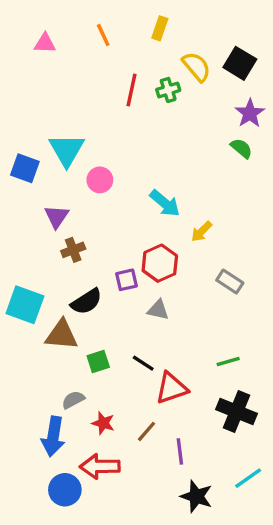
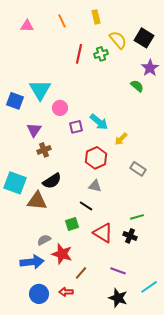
yellow rectangle: (160, 28) -> (96, 17), turned -32
green semicircle: (241, 148) -> (137, 86), moved
purple square: (127, 280) -> (76, 127), moved
green square: (98, 361) -> (72, 224), moved
black line: (143, 363) -> (86, 206), moved
red triangle: (171, 388) -> (103, 233), turned 50
black cross: (236, 411) -> (130, 236), moved, size x0.6
red star: (103, 423) -> (62, 254), size x1.5
brown line: (146, 431) -> (81, 273), moved
blue arrow: (53, 436) -> (32, 262), turned -105
purple line: (180, 451) -> (118, 271), moved, turned -63
red arrow: (100, 466) -> (66, 292), moved, size x0.6

